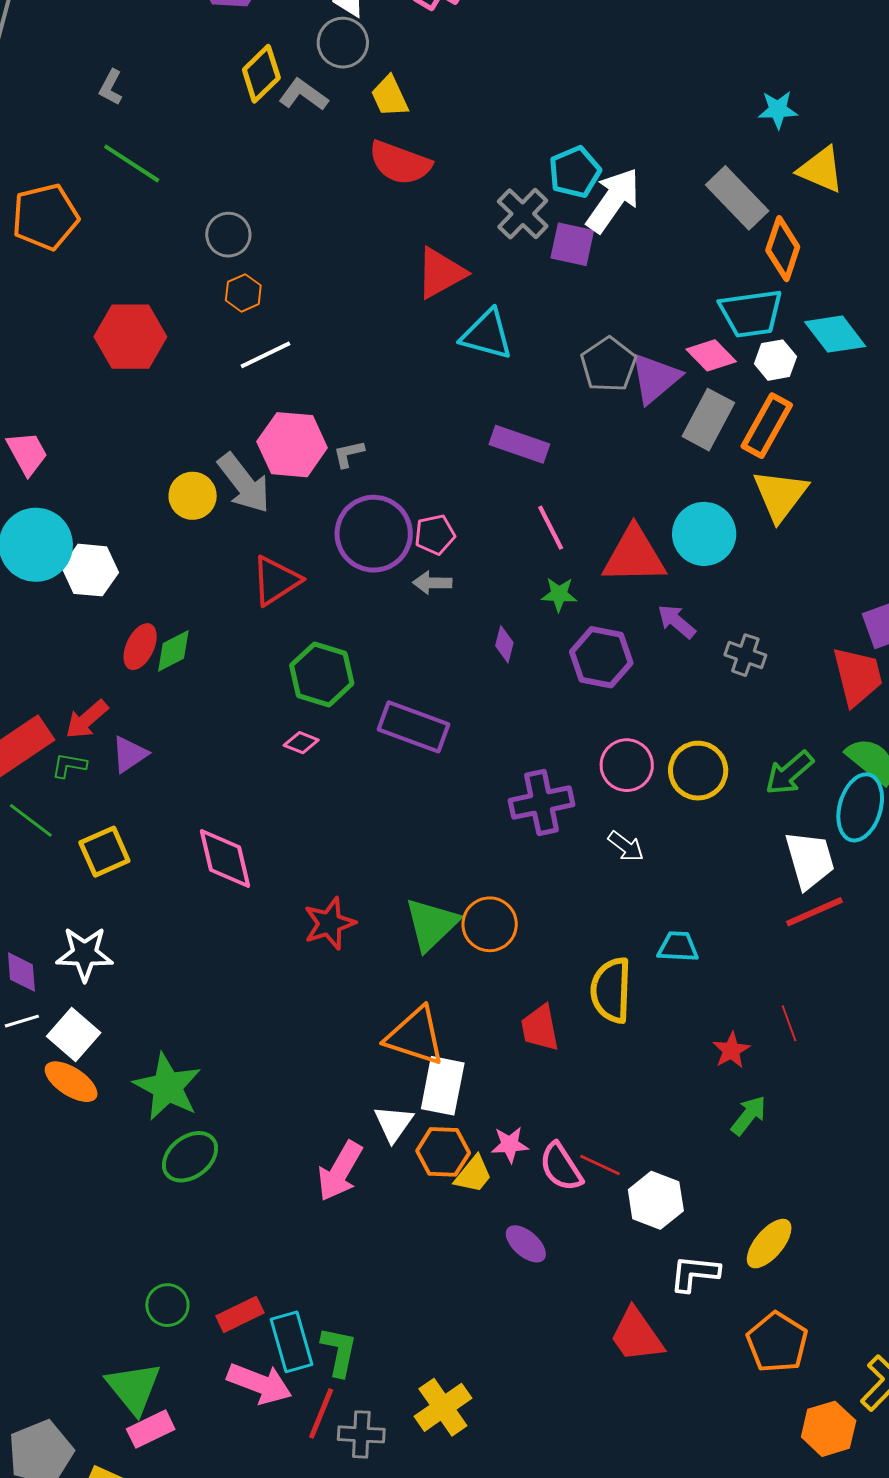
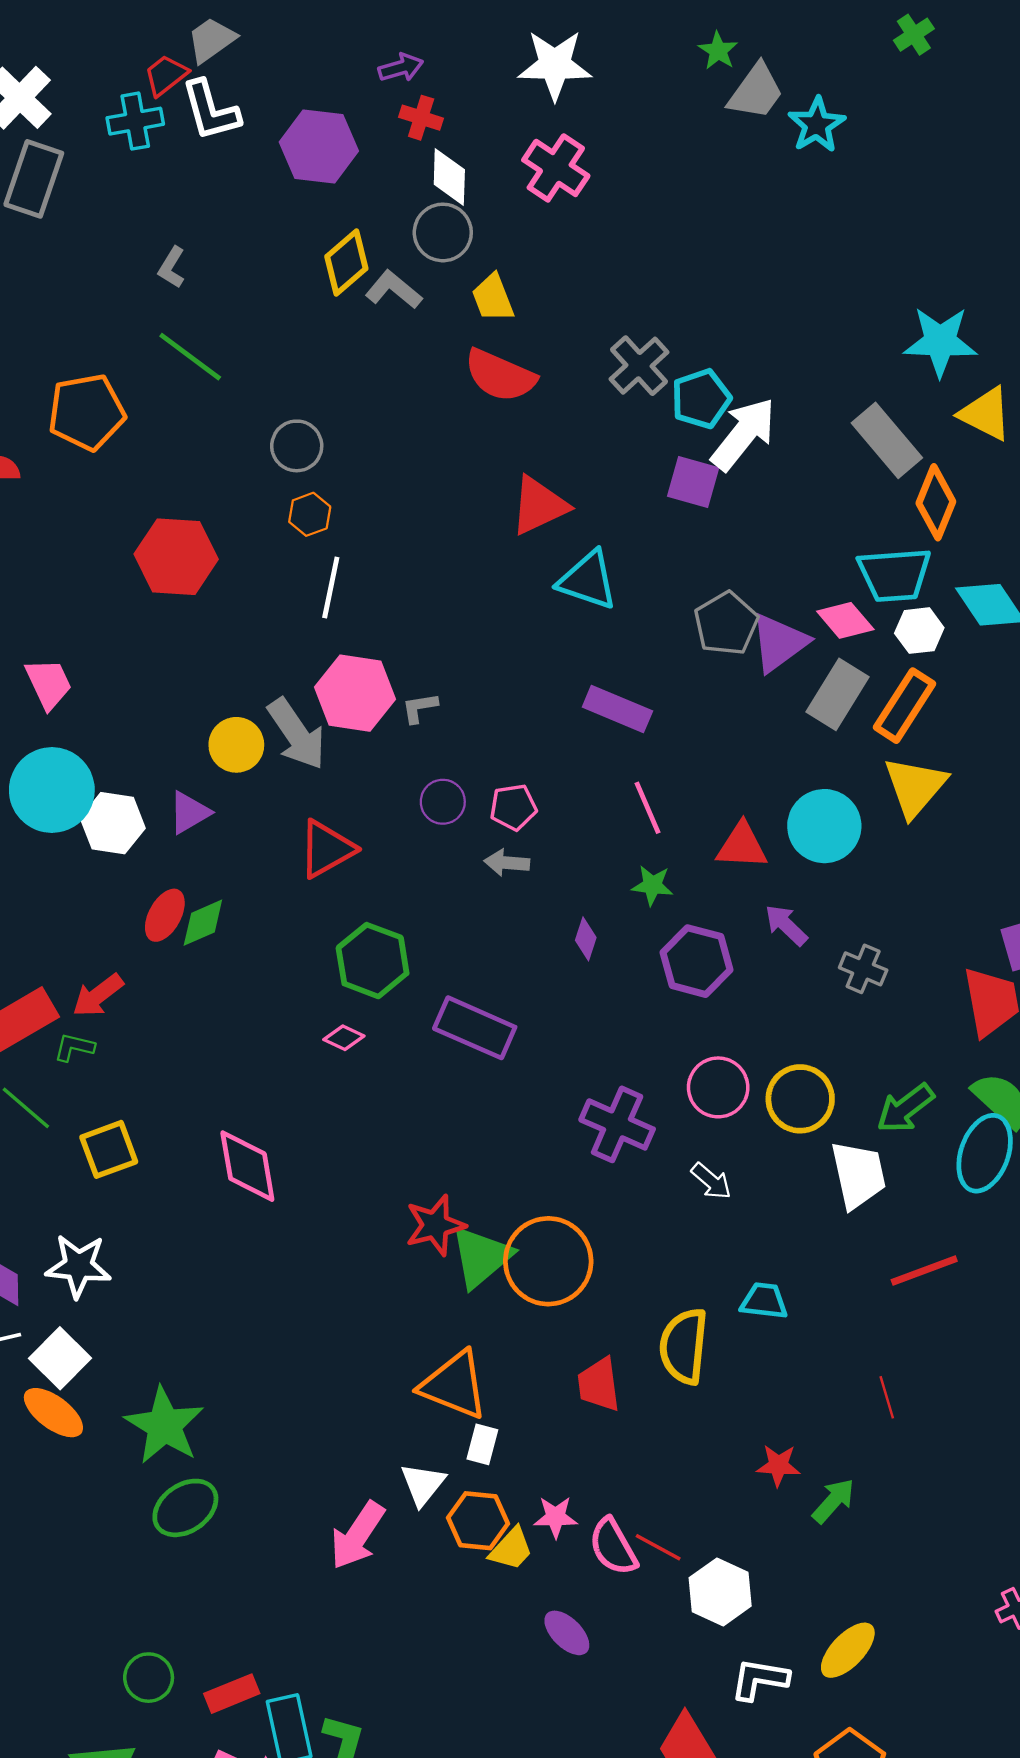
cyan star: (778, 110) -> (940, 342), size x1.6
gray cross: (523, 214) -> (639, 366), moved
white line: (266, 355) -> (331, 587), turned -56
purple circle: (374, 534) -> (443, 802), size x0.5
red triangle: (634, 556) -> (742, 846), size x0.7
purple triangle: (130, 754) -> (189, 813), moved
purple cross: (542, 803) -> (617, 1124), turned 32
white trapezoid: (810, 860) -> (858, 1175), moved
red star: (329, 923) -> (435, 1225), moved
orange circle: (490, 924) -> (548, 1261), size x1.4
red star: (731, 1050) -> (778, 1465), moved, turned 30
white rectangle: (443, 1086) -> (482, 1444), size x0.6

